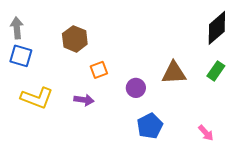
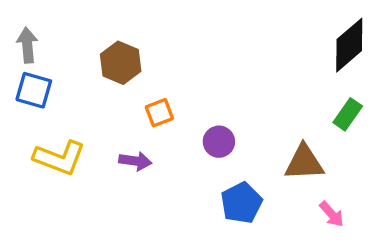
brown triangle: (174, 73) -> (304, 163), moved

